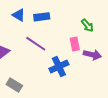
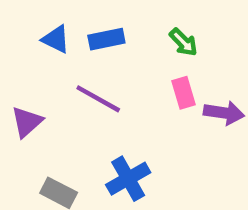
green arrow: (87, 25) -> (183, 42), moved
blue cross: (59, 67) -> (128, 179), moved

